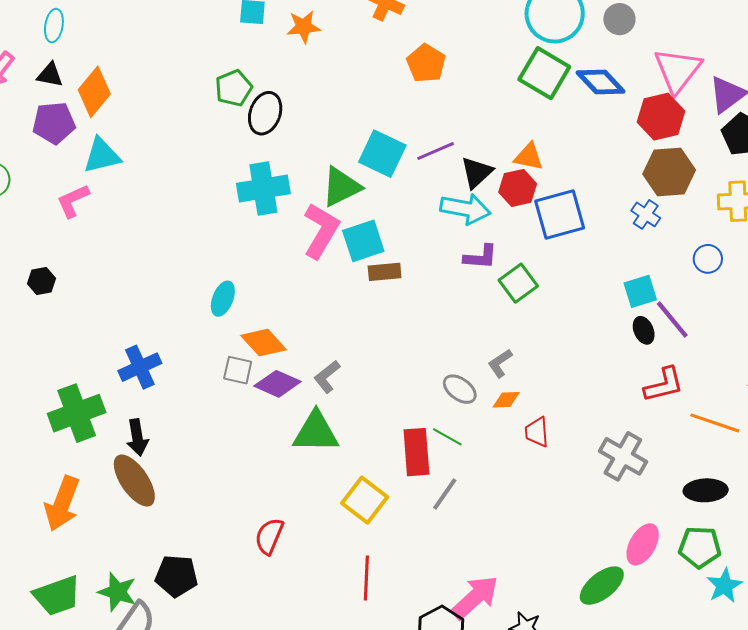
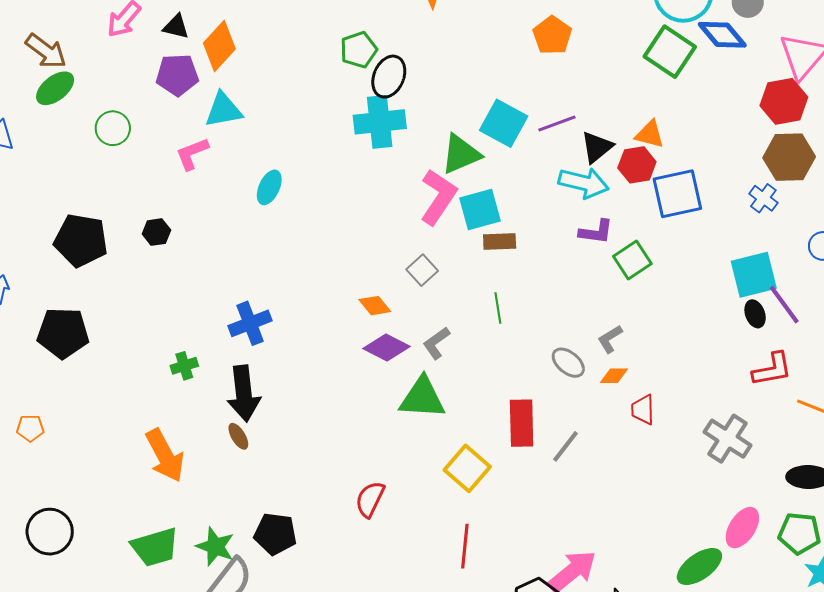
blue diamond: (601, 82) -> (722, 35), moved
cyan cross: (263, 189) -> (380, 122), moved
cyan square: (640, 291) -> (754, 275), size x1.4
cyan ellipse: (223, 299) -> (269, 187), moved
orange diamond: (264, 343) -> (375, 306), size x0.7
gray square: (238, 370) -> (422, 270), moved, turned 32
green cross: (77, 413) -> (184, 366), size x0.5
black arrow: (137, 437) -> (244, 393), size x1.5
green line: (447, 437) -> (498, 308), moved, turned 48
brown ellipse: (134, 481) -> (238, 436), size x0.5
gray line: (445, 494) -> (565, 446), moved
orange arrow: (62, 504) -> (165, 455), turned -52

